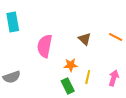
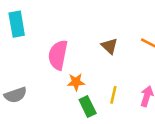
orange star: (71, 65) -> (76, 82), moved

